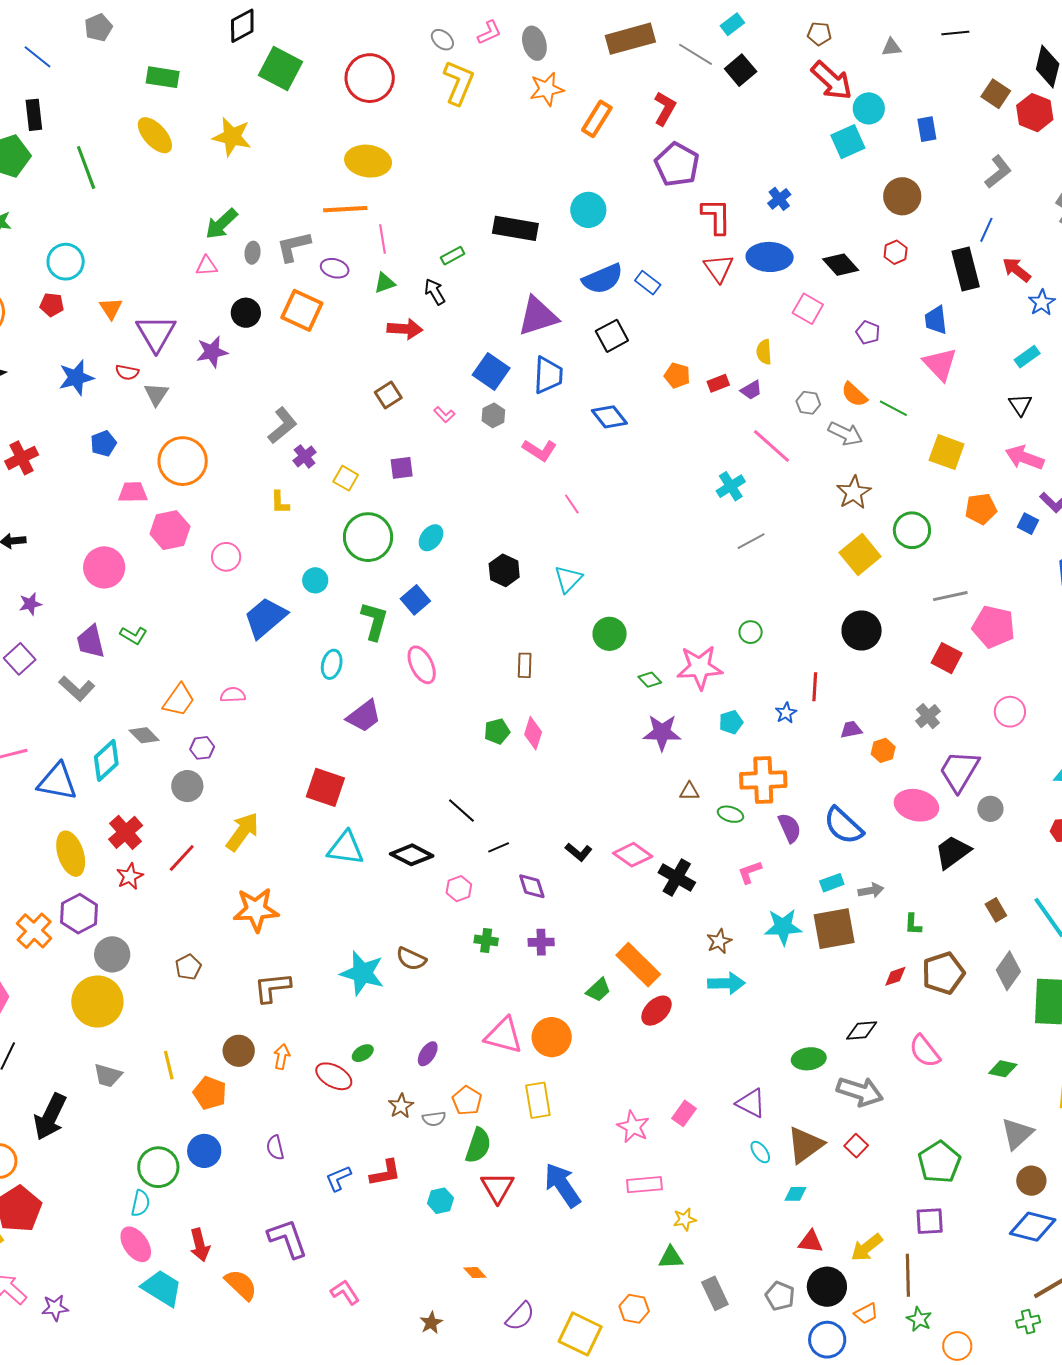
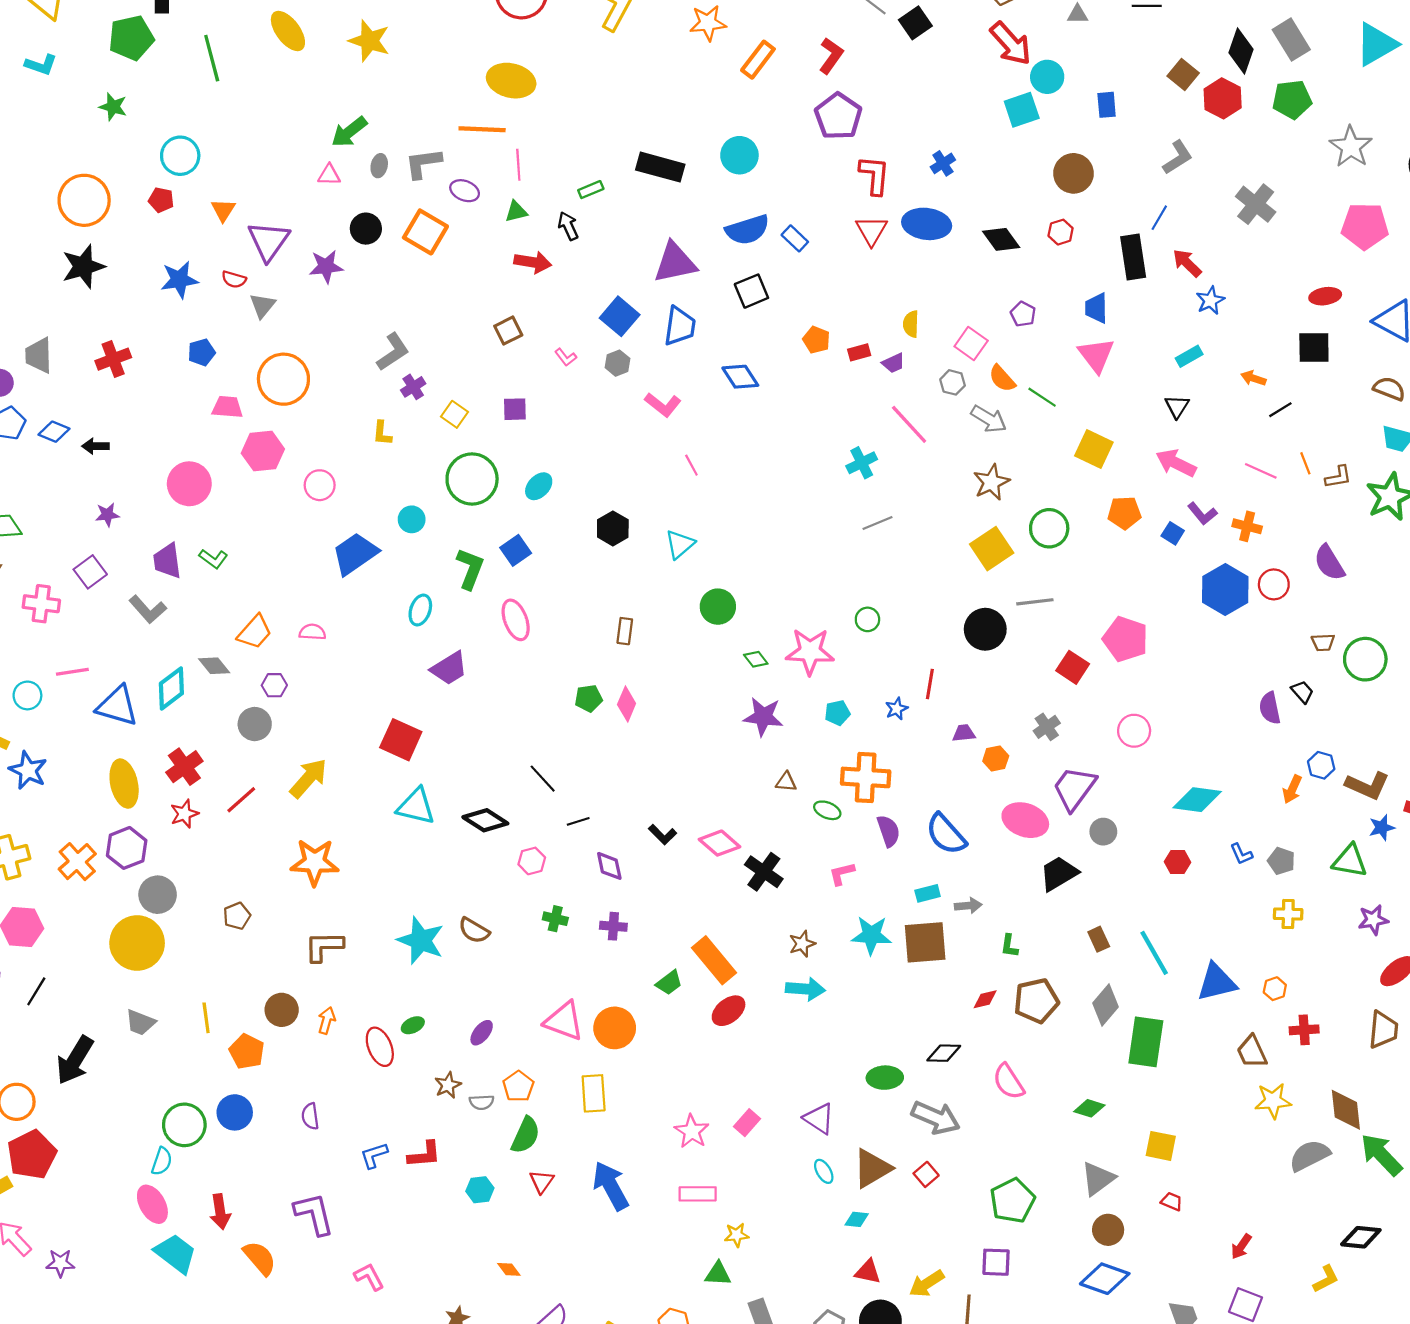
pink square: (808, 309) -> (971, 344), moved
gray line: (950, 596) -> (1035, 602), moved
red ellipse: (334, 1076) -> (380, 1047), turned 33
red triangle: (497, 1187) -> (542, 1182), size x0.7

